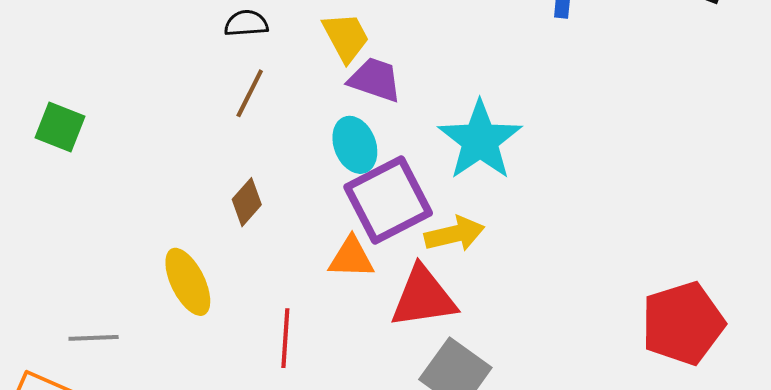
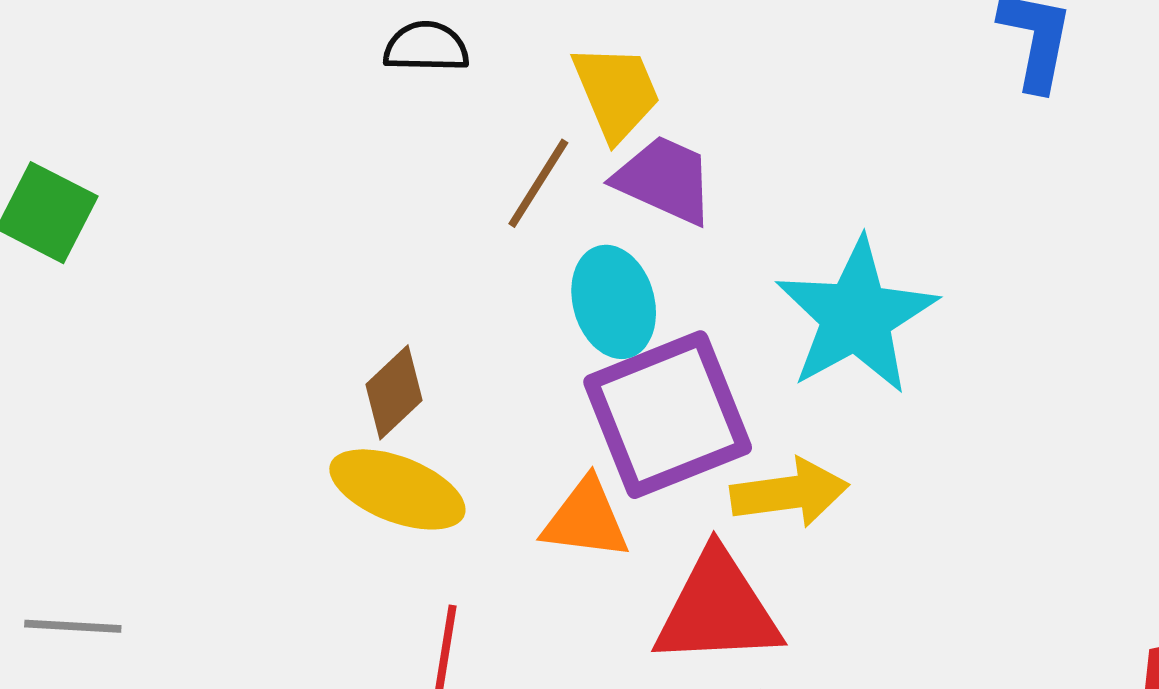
brown line: (250, 93) -> (538, 183), moved
yellow ellipse: (188, 282) -> (397, 489), moved, turned -48

